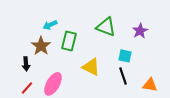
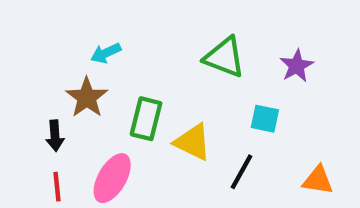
green rectangle: (69, 41) -> (146, 119), moved
black line: (123, 76) -> (241, 172), moved, turned 48
red line: (27, 88) -> (57, 187), turned -48

